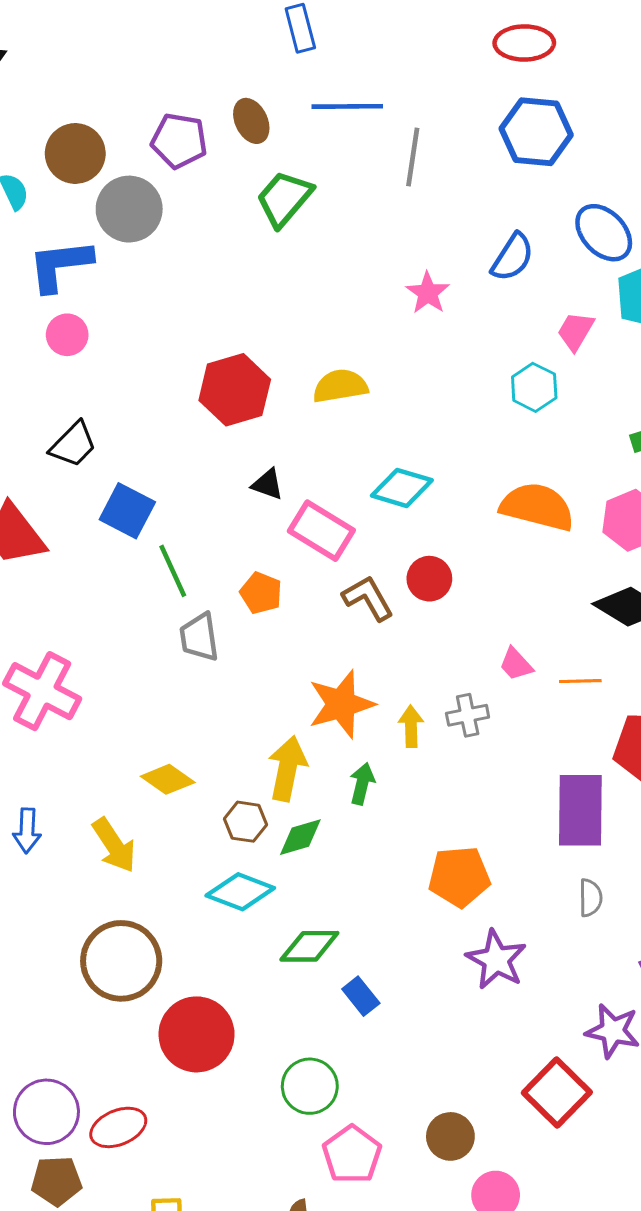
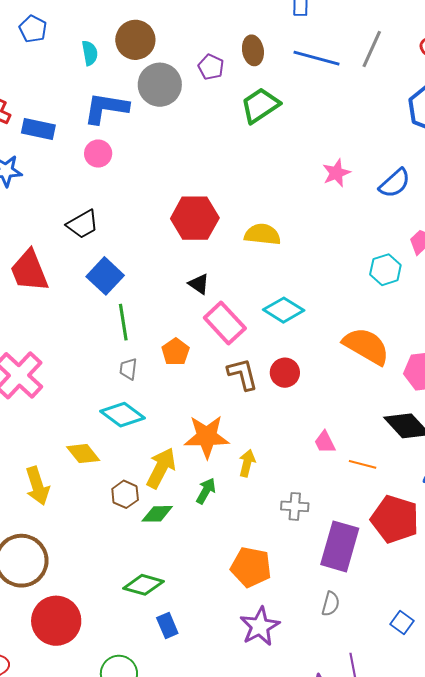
purple pentagon: (179, 141) -> (211, 67), moved, size x0.7
gray line: (413, 157) -> (372, 49), moved
pink star: (428, 293) -> (336, 173), moved
gray trapezoid: (199, 637) -> (128, 369), size x0.7
gray cross: (468, 715) -> (295, 506), moved
cyan diamond: (240, 892) -> (123, 415), moved

